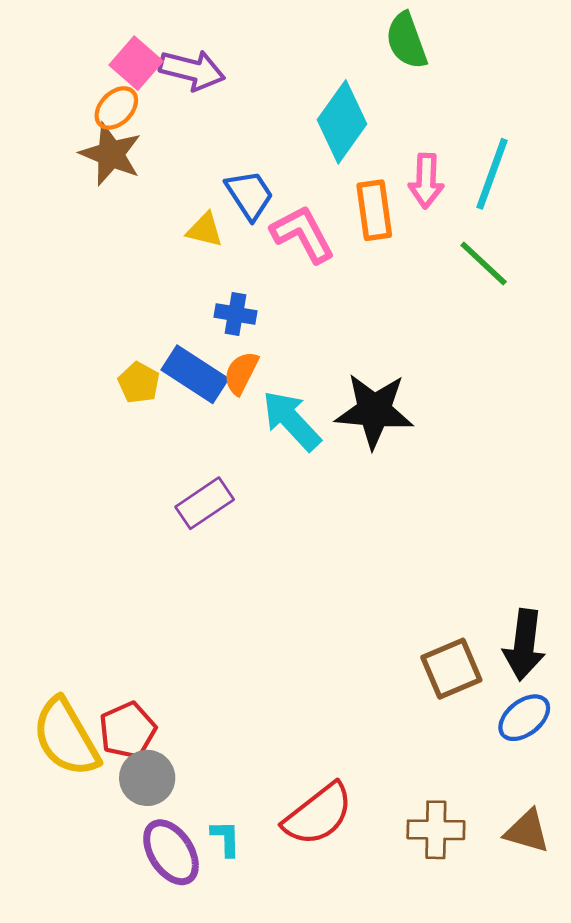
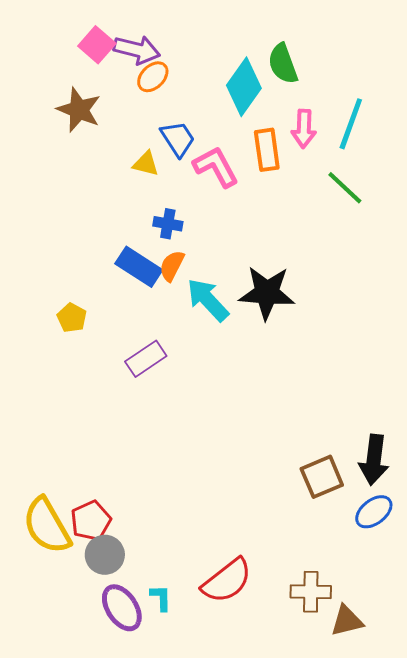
green semicircle: (406, 41) -> (283, 64), moved
orange ellipse: (116, 108) -> (153, 77), moved
yellow pentagon: (139, 383) -> (72, 318), moved
brown triangle: (527, 831) -> (347, 621), moved, turned -30

